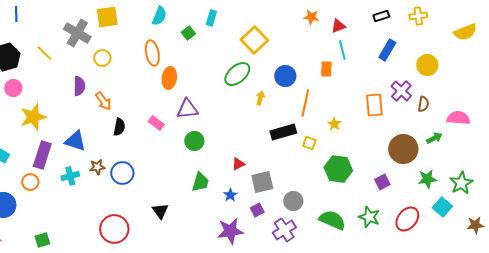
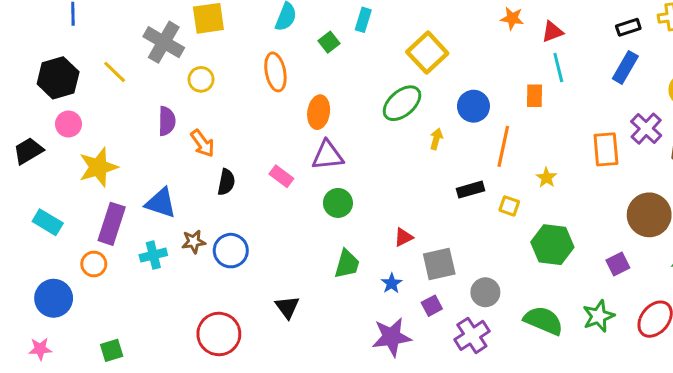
black rectangle: (381, 16) -> (628, 27), moved
orange ellipse: (169, 78) -> (319, 112), moved
black rectangle: (283, 132) -> (470, 190), size x0.7
green star: (369, 217) -> (599, 316), turned 30

